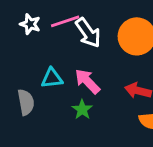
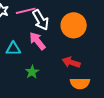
pink arrow: (87, 81) -> (37, 41), moved

